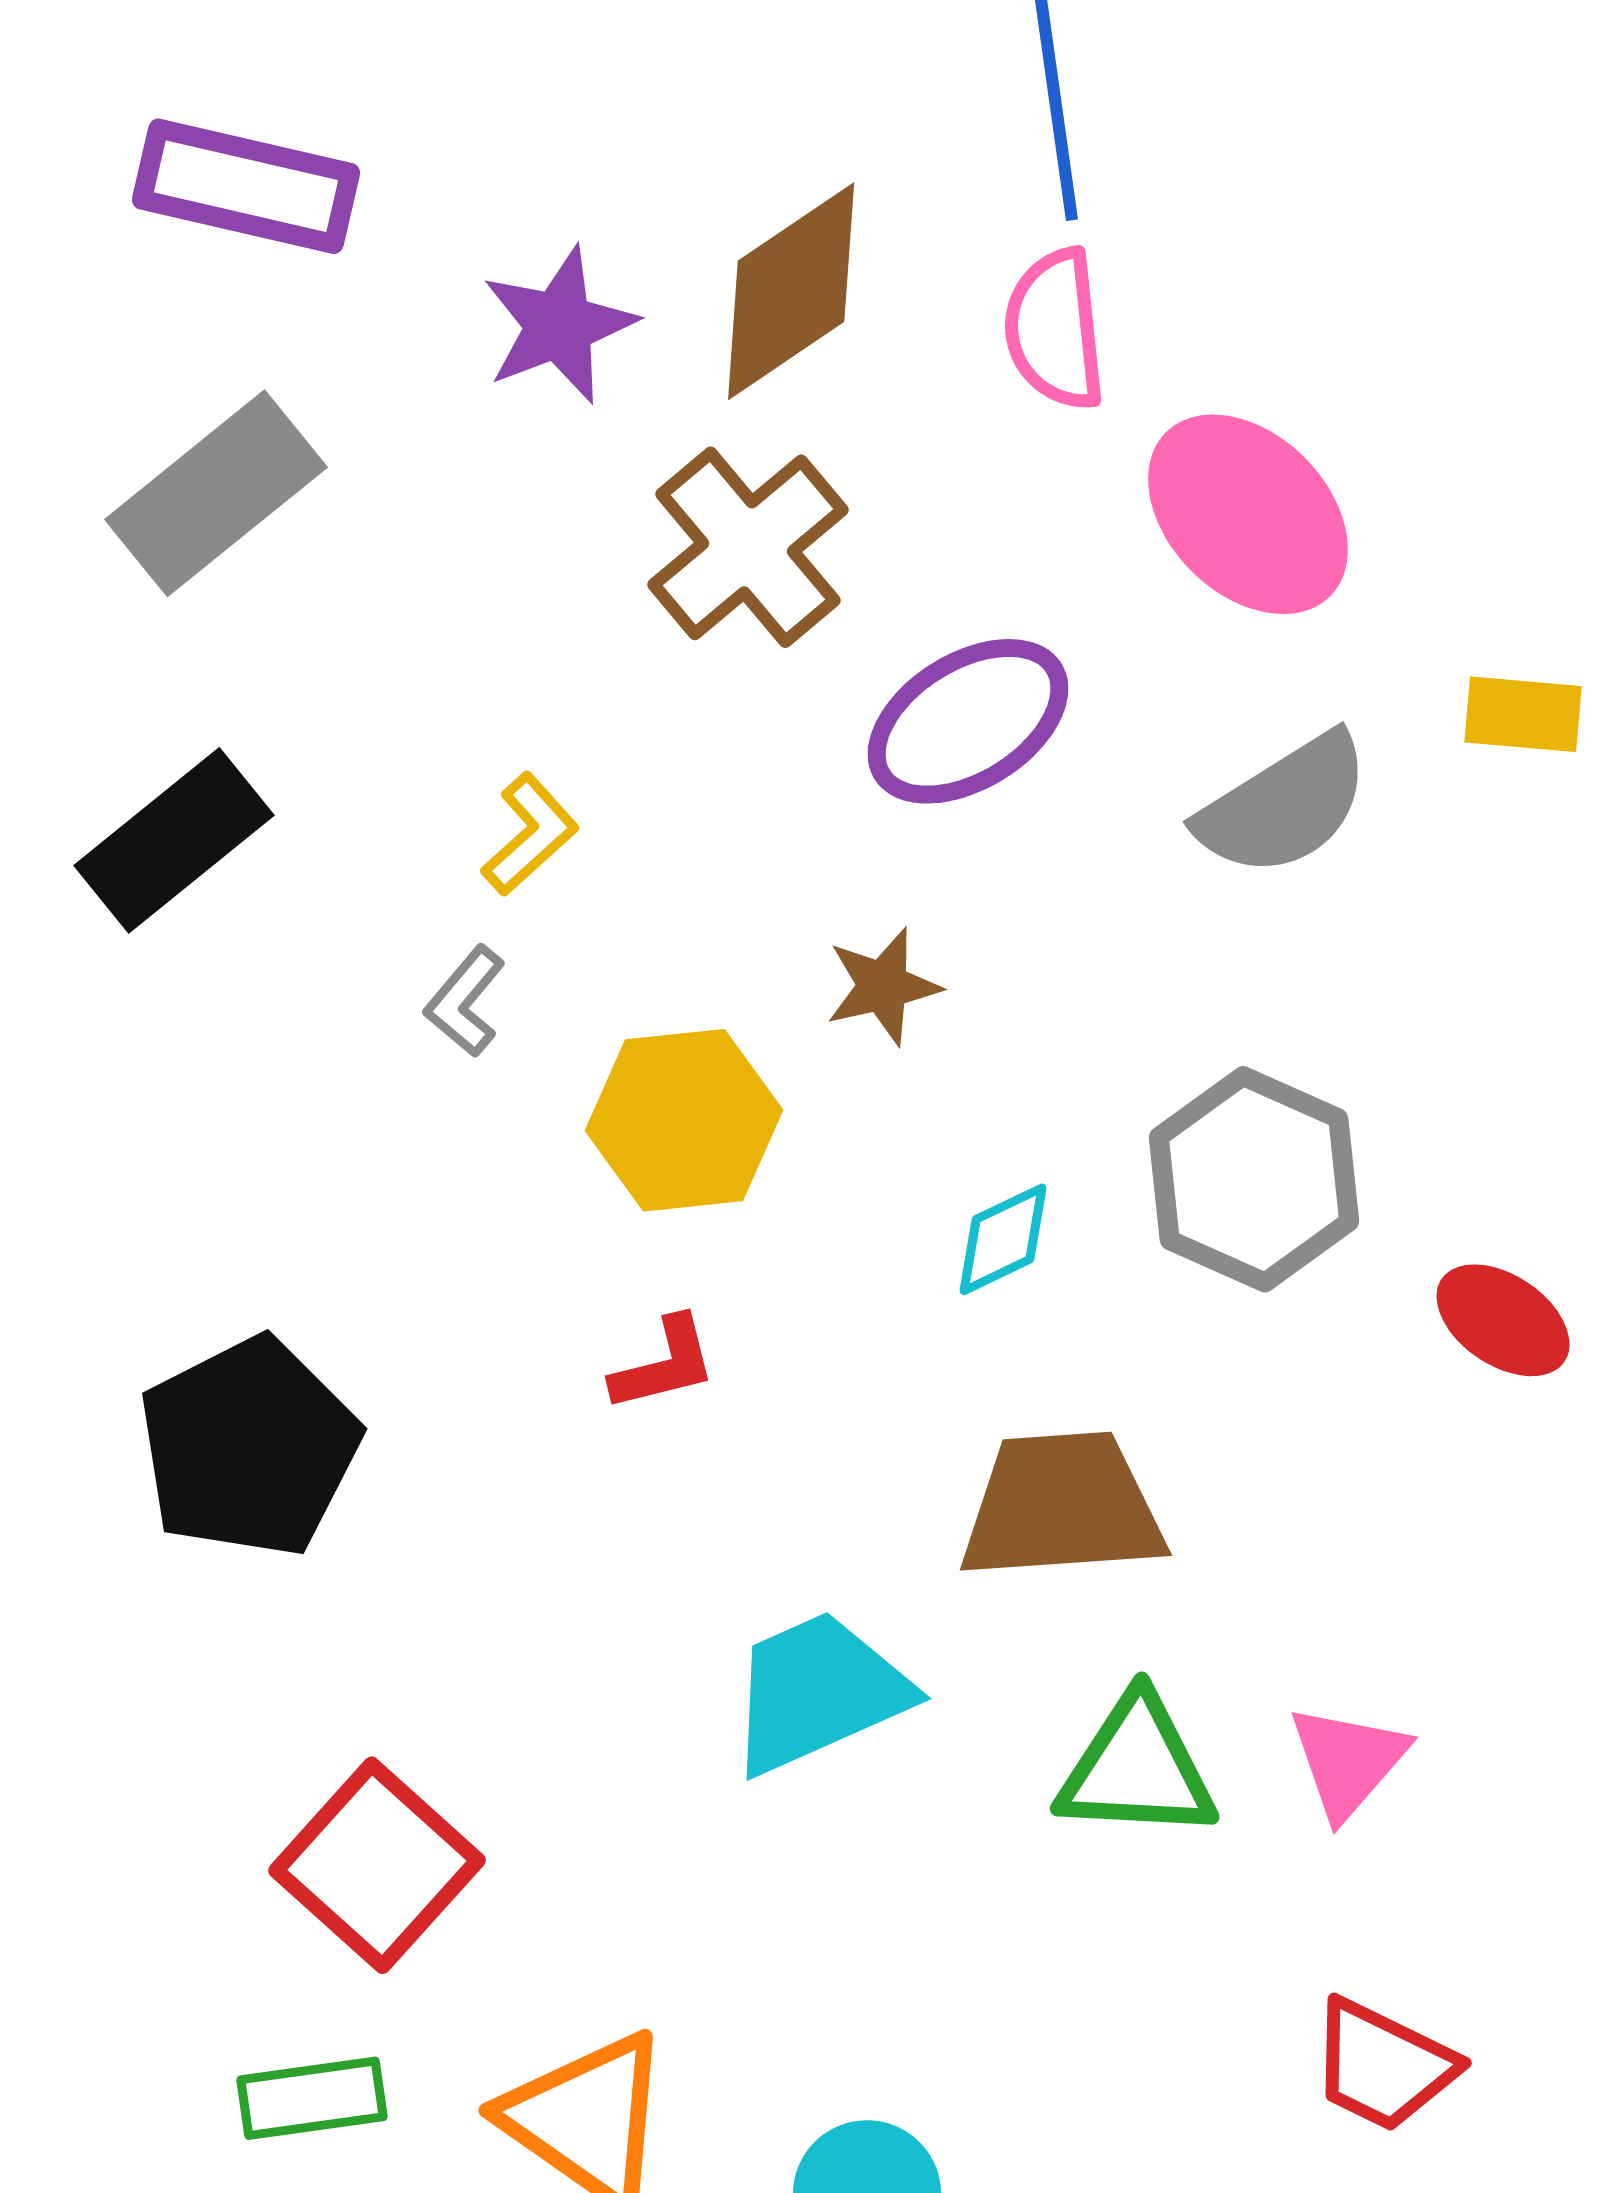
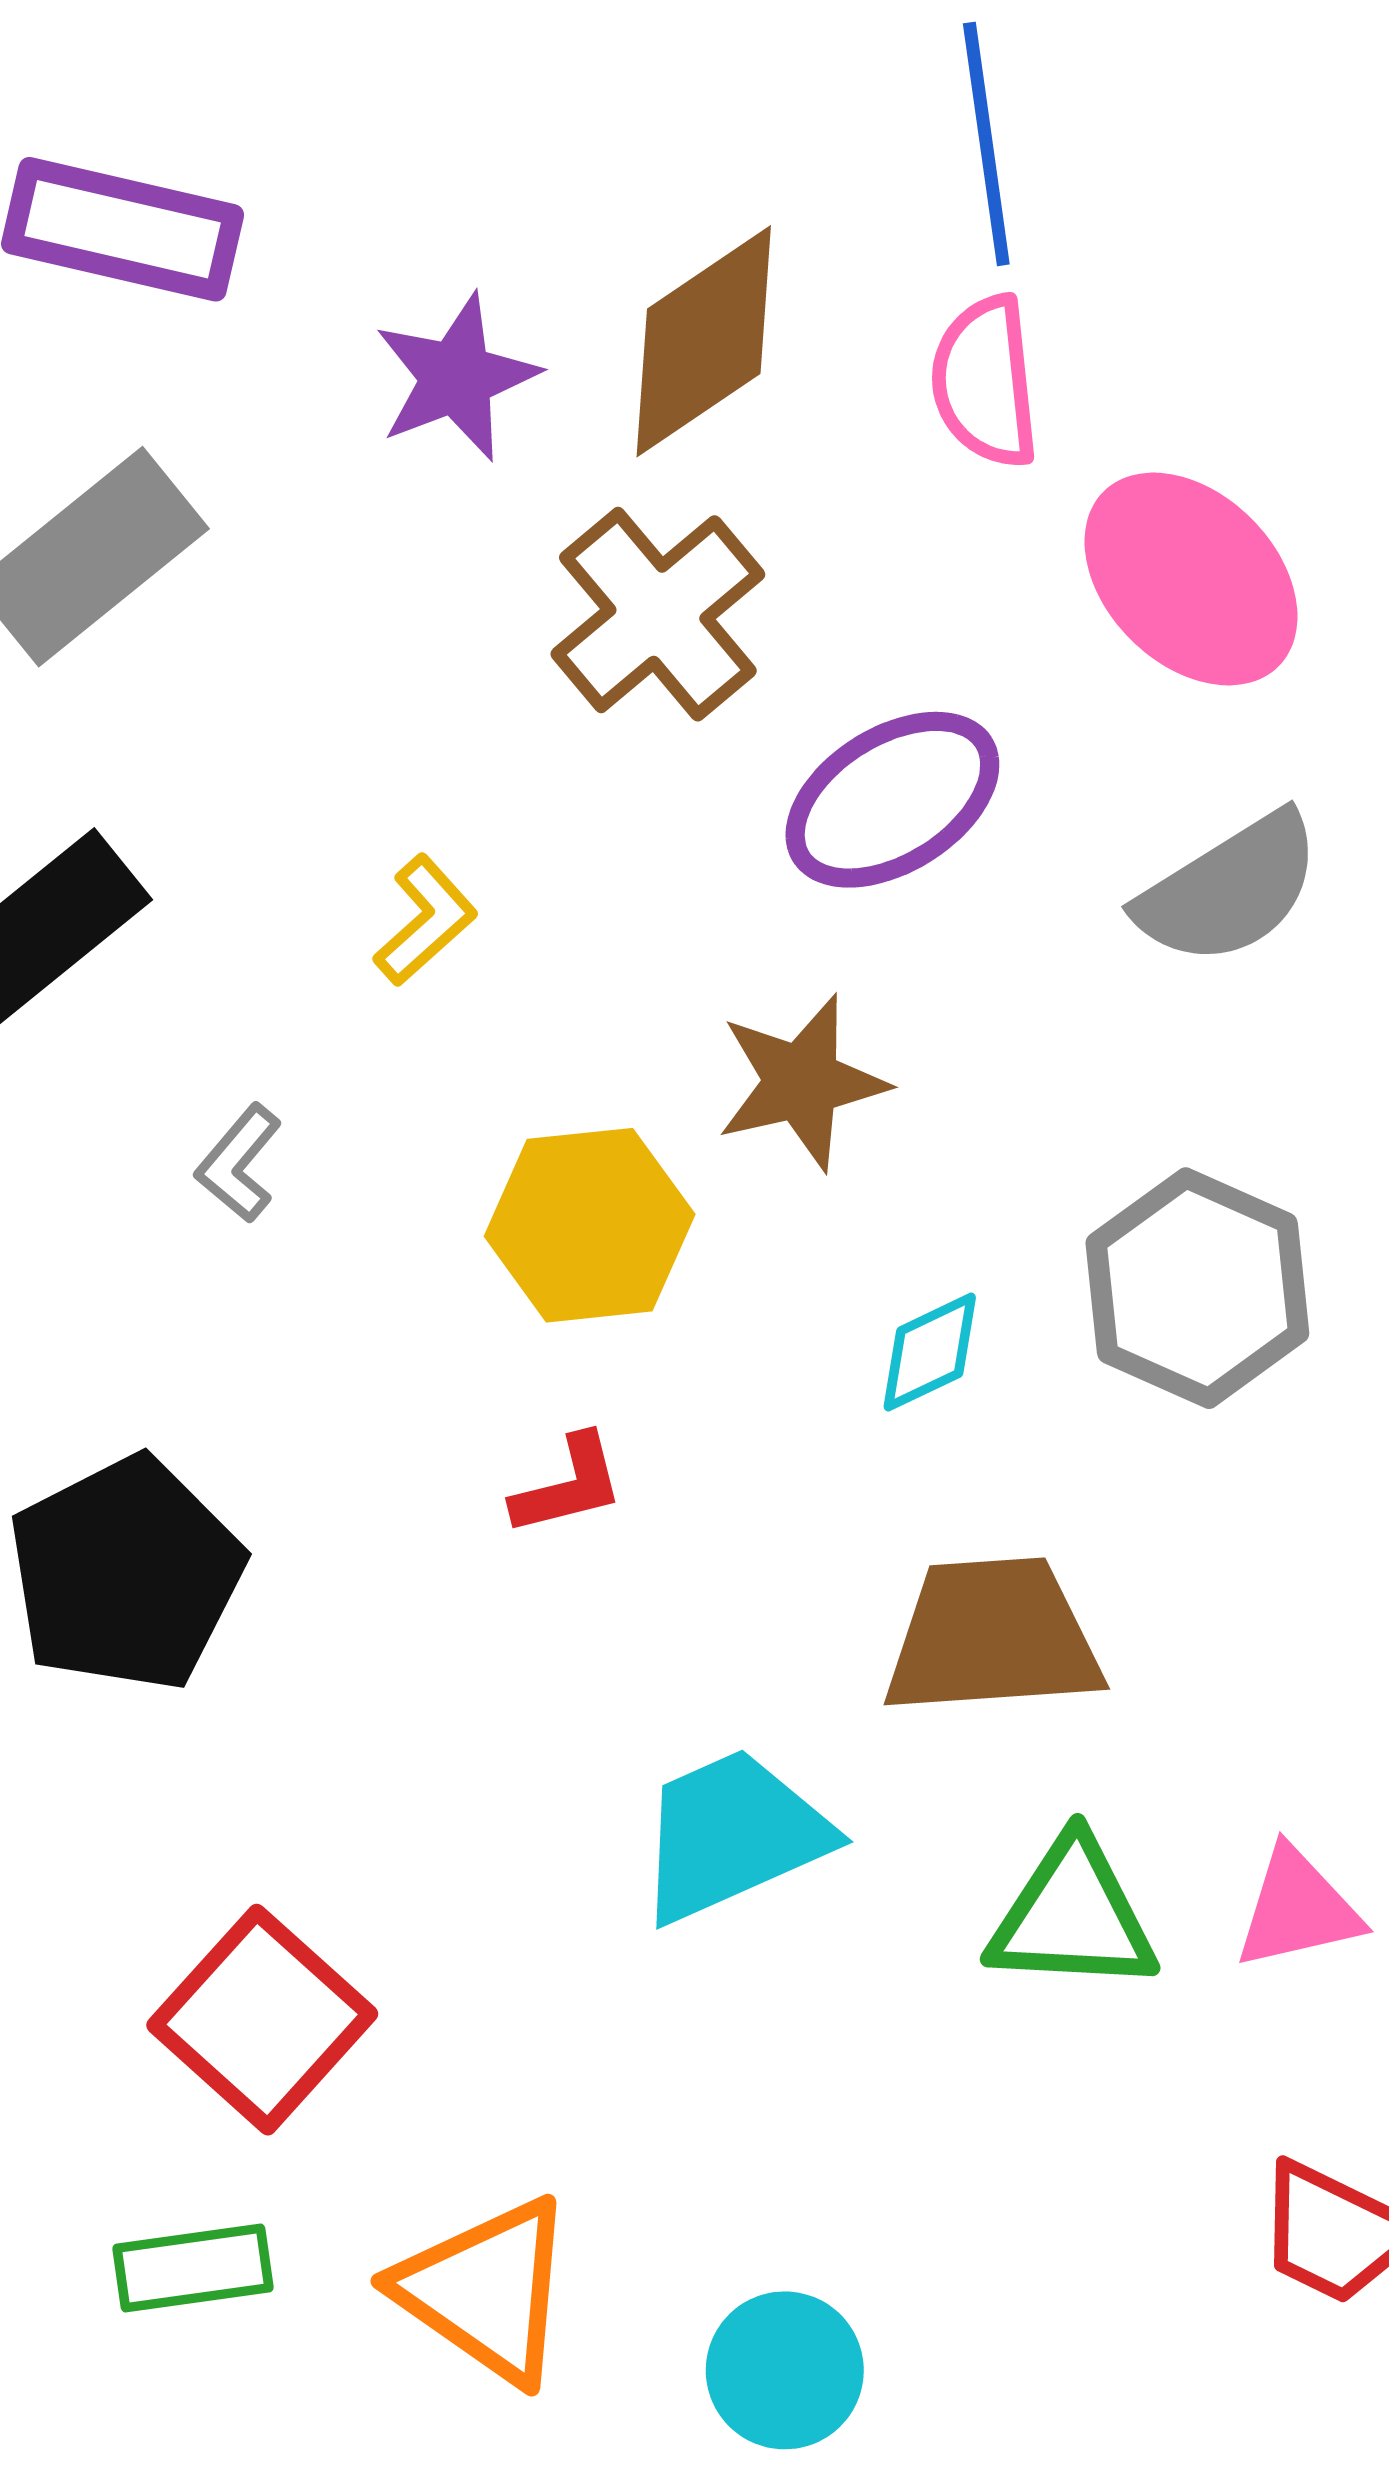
brown star: (883, 986) -> (802, 1082), size x1.4
gray L-shape: (465, 1001) -> (239, 1163), moved
pink triangle: (1348, 1761) -> (1298, 1909), turned 36

